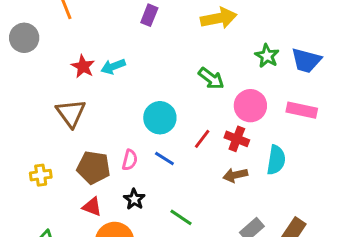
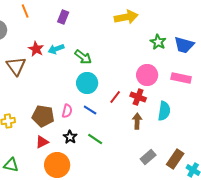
purple rectangle: (149, 15) -> (63, 17), moved
green arrow: (211, 79) -> (83, 57), moved
brown triangle: (71, 113) -> (16, 66), moved
brown arrow: (235, 175) -> (137, 121), turned 105
red triangle: (92, 207) -> (42, 142), turned -48
green line: (181, 217) -> (95, 139), moved

